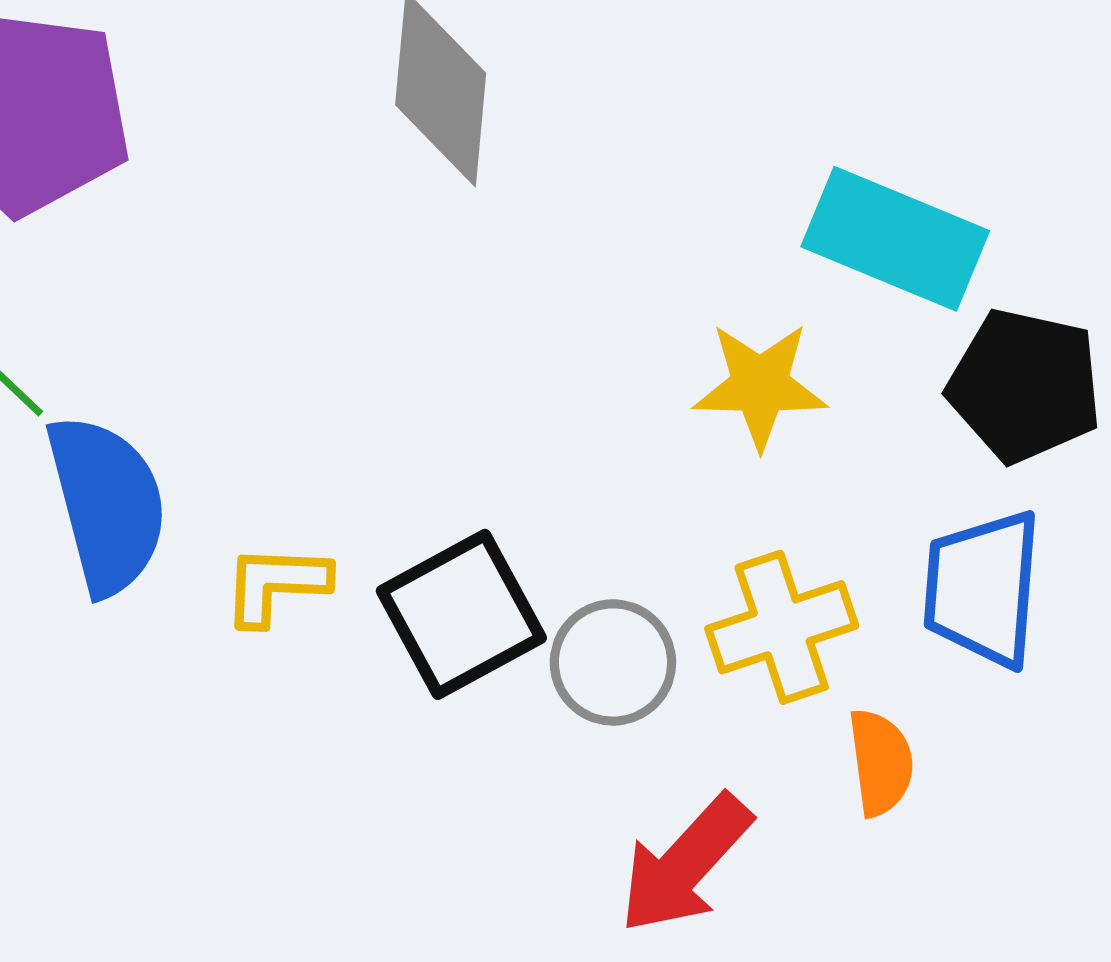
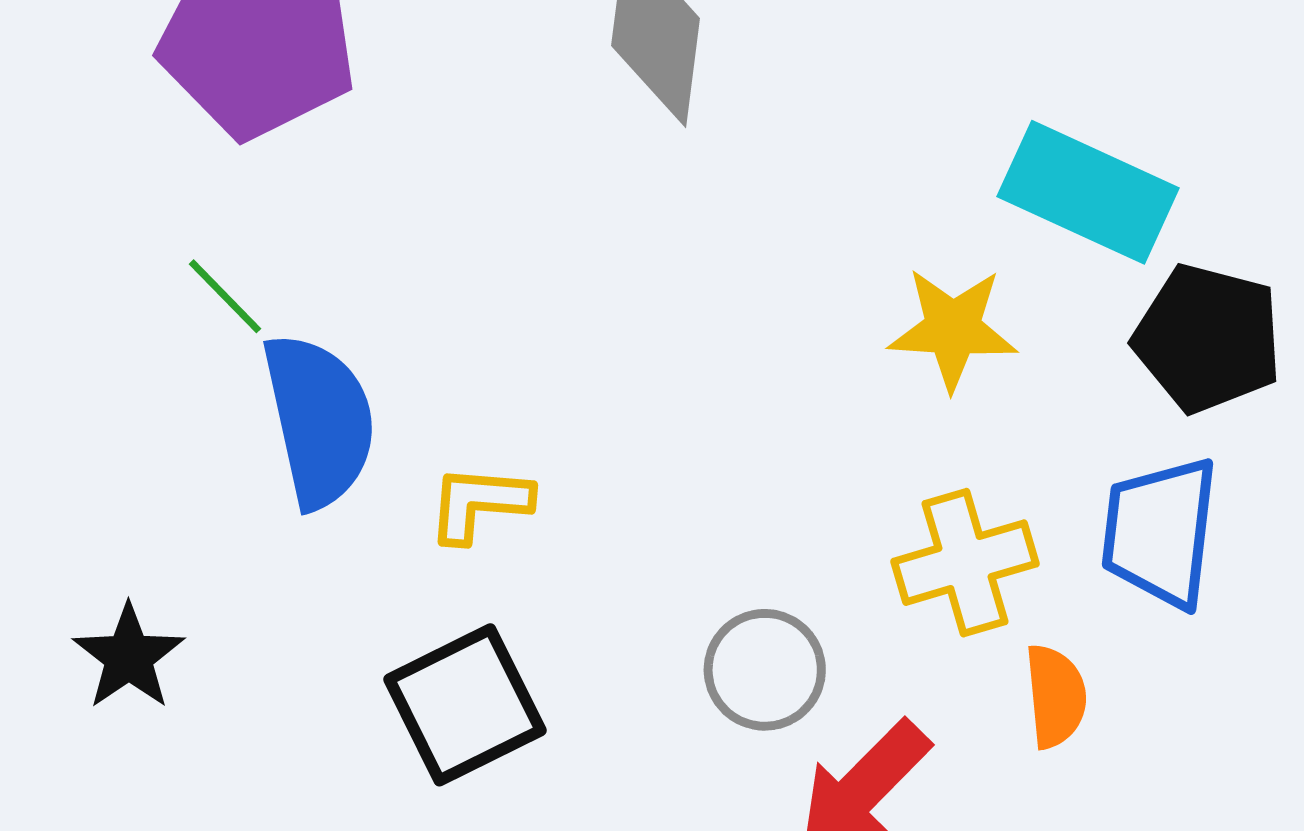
black square: (461, 614) -> (465, 705), moved
gray circle: (613, 662) -> (765, 670), moved

